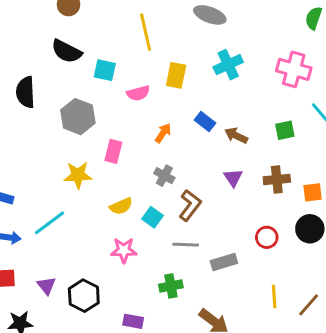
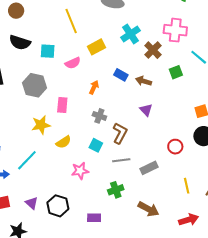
yellow rectangle: (176, 75) -> (96, 47), turned 60
brown cross: (277, 179) -> (153, 50), moved, turned -30
yellow semicircle: (121, 206) -> (63, 142), moved

